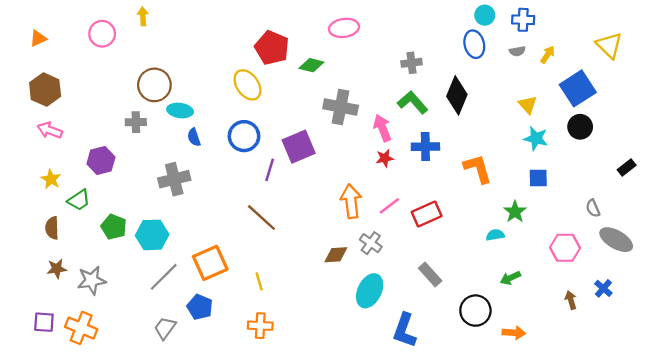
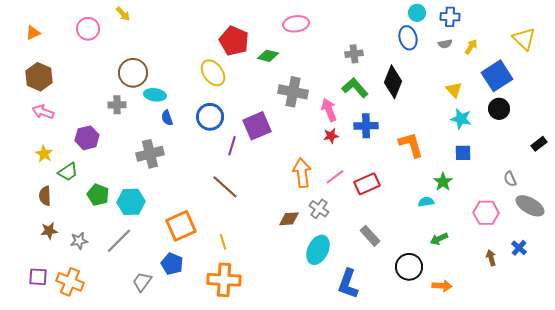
yellow arrow: (143, 16) -> (123, 14), turned 140
gray line: (164, 277) -> (119, 241), moved
gray star: (92, 280) -> (79, 241), size x0.7
orange cross: (260, 326) -> (224, 280), size x1.5

